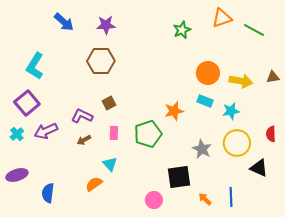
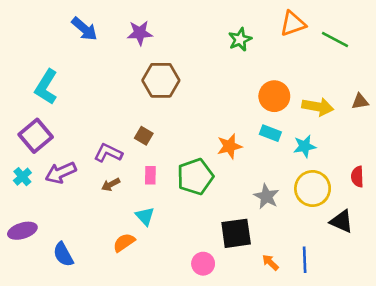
brown hexagon: (101, 61) -> (161, 80), moved
brown square: (109, 103) -> (144, 136), turned -32
blue semicircle: (48, 193) -> (63, 254), turned -36

